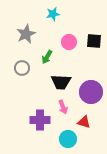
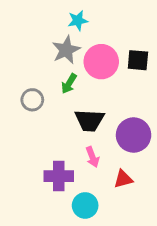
gray star: (26, 34) -> (66, 50), moved
pink circle: (69, 42) -> (101, 62), size x1.5
red triangle: (84, 122) -> (123, 179), turned -32
cyan circle: (68, 139) -> (85, 205), moved

